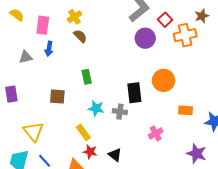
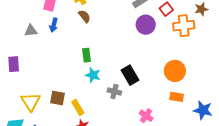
orange circle: (164, 80) -> (175, 71), moved
black rectangle: (134, 93) -> (130, 75), turned -30
brown square: (57, 97) -> (58, 98), moved
cyan star: (96, 108) -> (93, 75), moved
pink cross: (156, 133) -> (146, 116), turned -32

